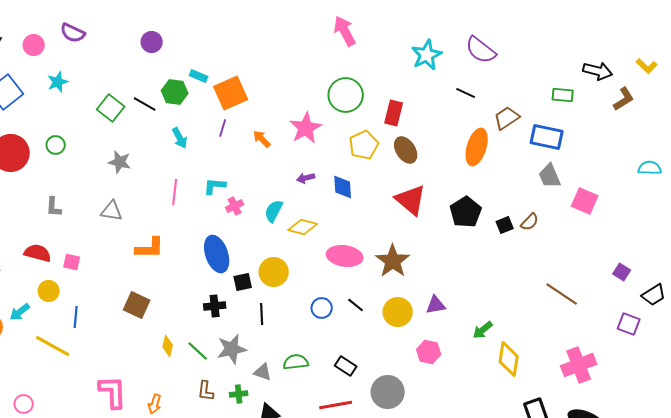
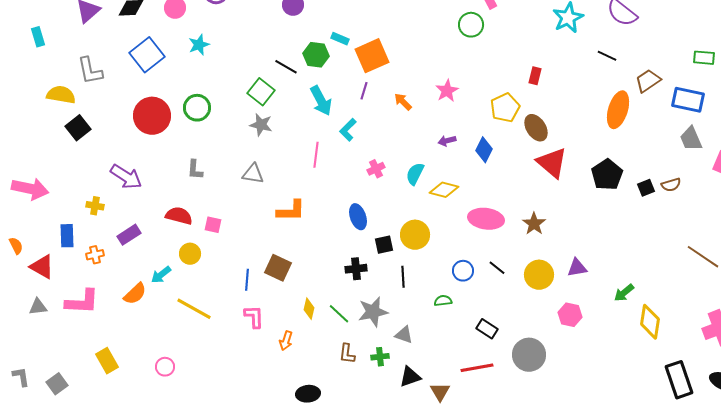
green circle: (346, 95) -> (471, 25), moved, size x0.7
green square: (111, 108) -> (261, 92), moved
red rectangle: (394, 113) -> (535, 76), size x0.7
pink star: (306, 128) -> (447, 91), size x0.7
cyan arrow: (180, 138) -> (321, 101), size x1.4
green circle: (56, 145) -> (197, 108), size x1.4
brown ellipse: (406, 150) -> (536, 128), moved
cyan L-shape: (215, 186) -> (348, 130), moved, turned -50
blue diamond: (343, 187) -> (484, 150), turned 30
brown semicircle: (530, 222) -> (671, 185), turned 30
blue ellipse: (217, 254) -> (358, 217), size x0.7
brown star: (393, 261) -> (534, 224), size x0.7
blue line: (76, 317) -> (247, 280), moved
green semicircle: (296, 362) -> (443, 301), moved, size x0.7
pink L-shape: (113, 392) -> (254, 317), moved, size x0.7
orange arrow: (155, 404) -> (286, 341), moved

